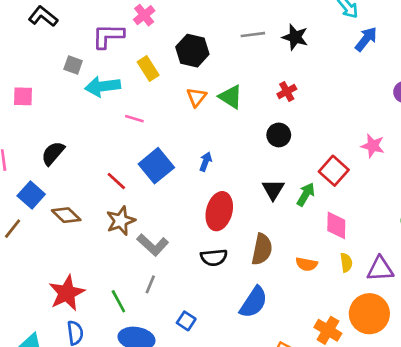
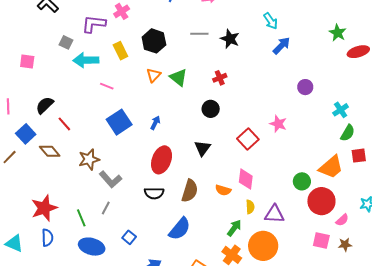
red line: (116, 181) -> (64, 124), moved
green arrow: (306, 194) -> (234, 228), moved
orange semicircle: (307, 264) -> (223, 190), moved

